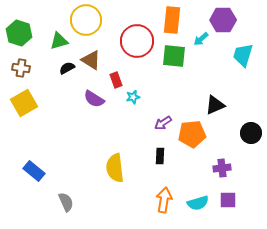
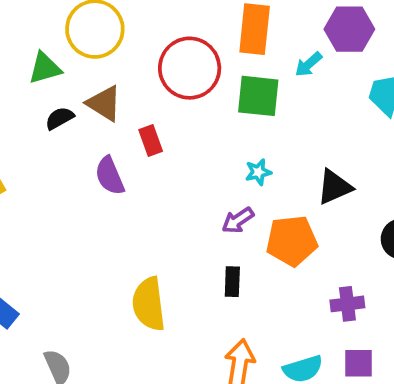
cyan star: (133, 97) -> (258, 172), moved
purple semicircle: (94, 99) -> (110, 176), turned 35

